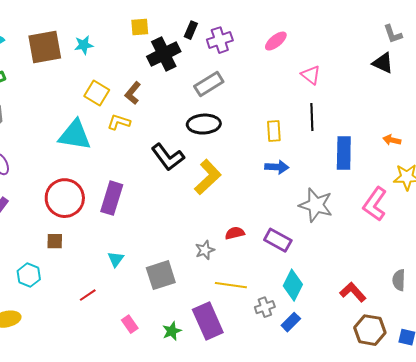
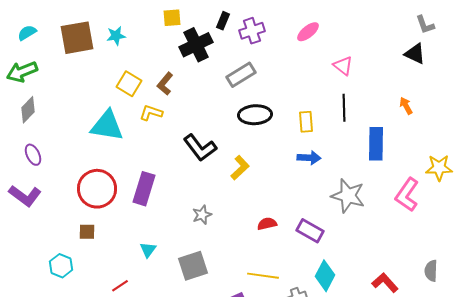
black ellipse: (204, 124) -> (255, 115), moved
orange arrow: (392, 140) -> (406, 106), moved, turned 48
yellow L-shape: (208, 177) -> (240, 168), size x0.7
gray star: (205, 250) -> (202, 215), moved

